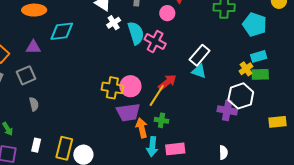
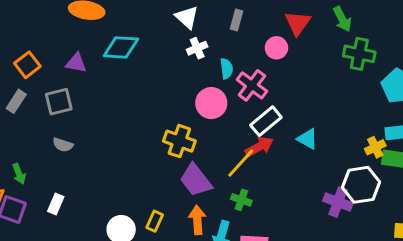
cyan semicircle: (136, 33) -> (227, 69), size x0.6
white rectangle: (200, 55) -> (266, 121), moved
pink circle: (130, 86) -> (211, 103), moved
gray semicircle: (34, 104) -> (63, 145), turned 112
purple trapezoid: (128, 112) -> (196, 180), turned 50
orange arrow: (142, 128) -> (197, 220), moved
yellow rectangle: (64, 148) -> (155, 221), moved, size x0.6

